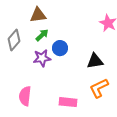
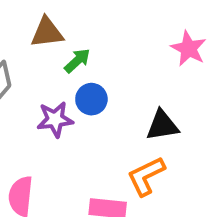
green arrow: (42, 35) -> (77, 61), moved
orange L-shape: (99, 88) -> (146, 176), moved

